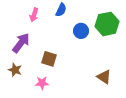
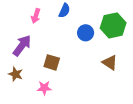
brown triangle: (104, 77) -> (110, 62), moved

